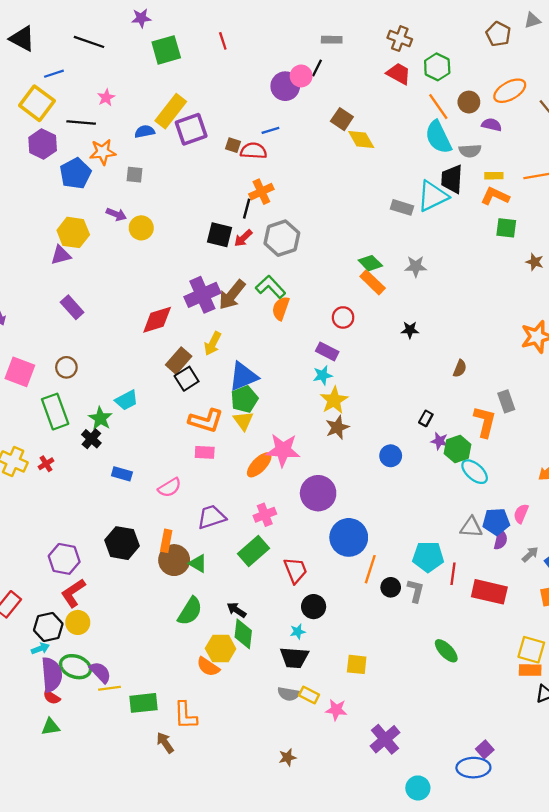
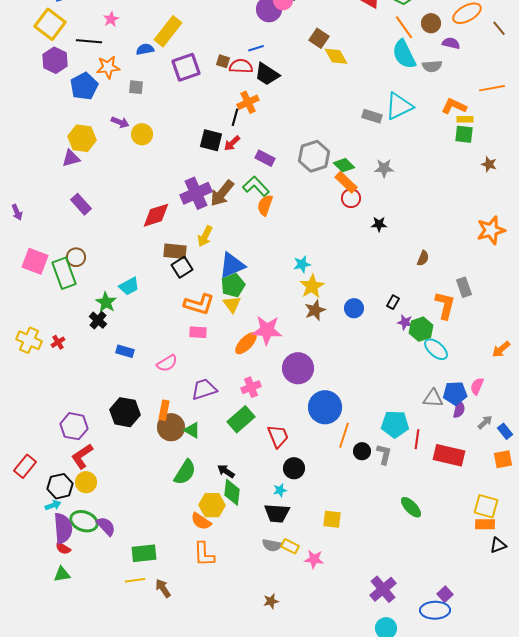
purple square: (191, 129) -> (186, 67), moved
yellow rectangle: (494, 176) -> (465, 119), moved
black trapezoid: (452, 179) -> (267, 74), moved, turned -60
gray hexagon: (282, 238) -> (314, 156), moved
red circle: (343, 317) -> (351, 198), moved
purple rectangle: (327, 351) -> (265, 158), moved
brown rectangle: (179, 361) -> (175, 251), turned 55
green rectangle: (55, 412) -> (64, 273), moved
blue circle: (391, 456) -> (354, 308), moved
yellow line: (109, 688) -> (135, 580), moved
orange L-shape: (185, 715) -> (204, 554), moved
purple cross: (385, 739) -> (383, 589), moved

